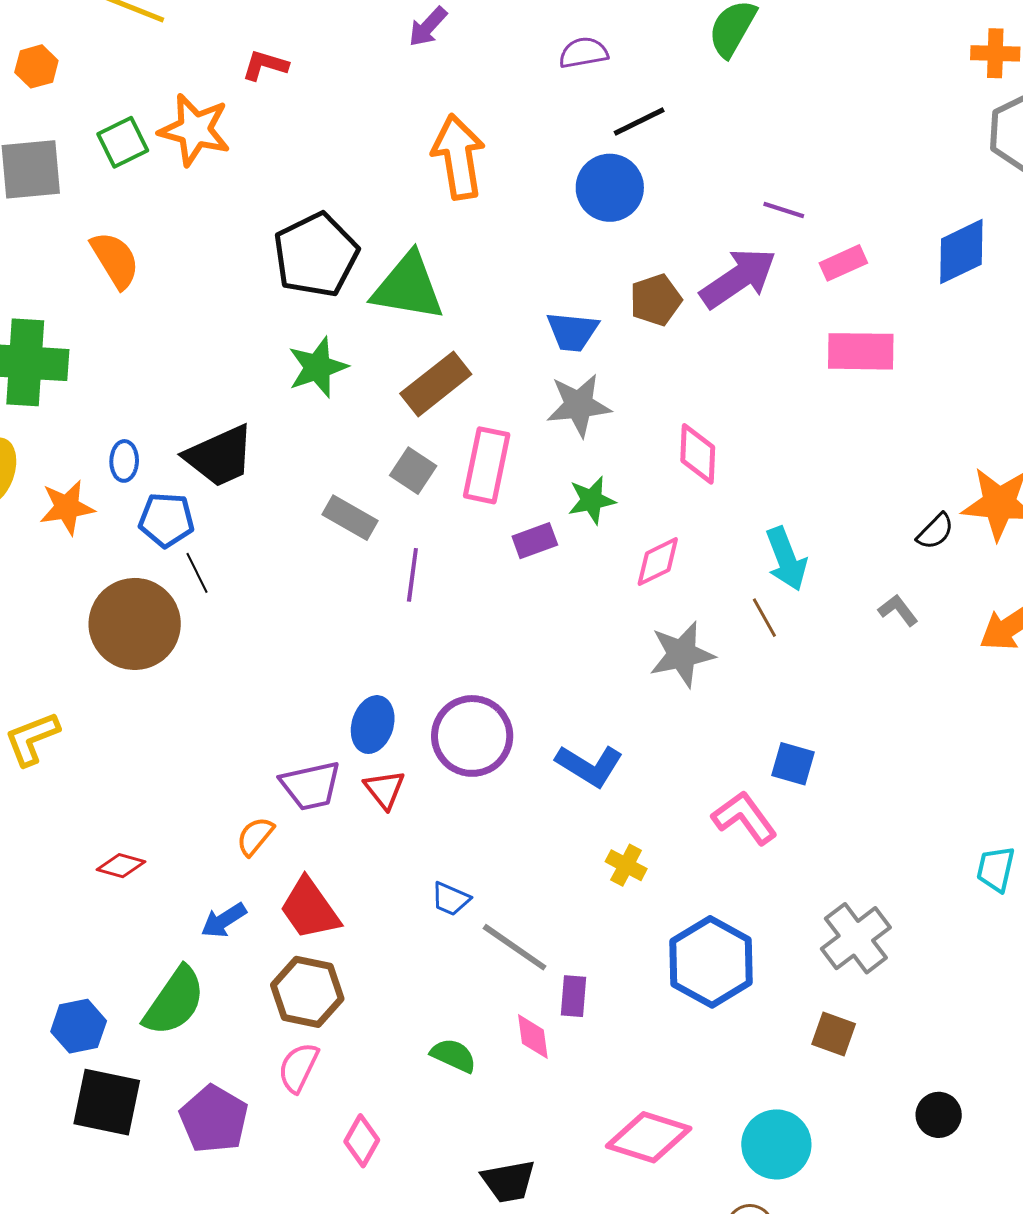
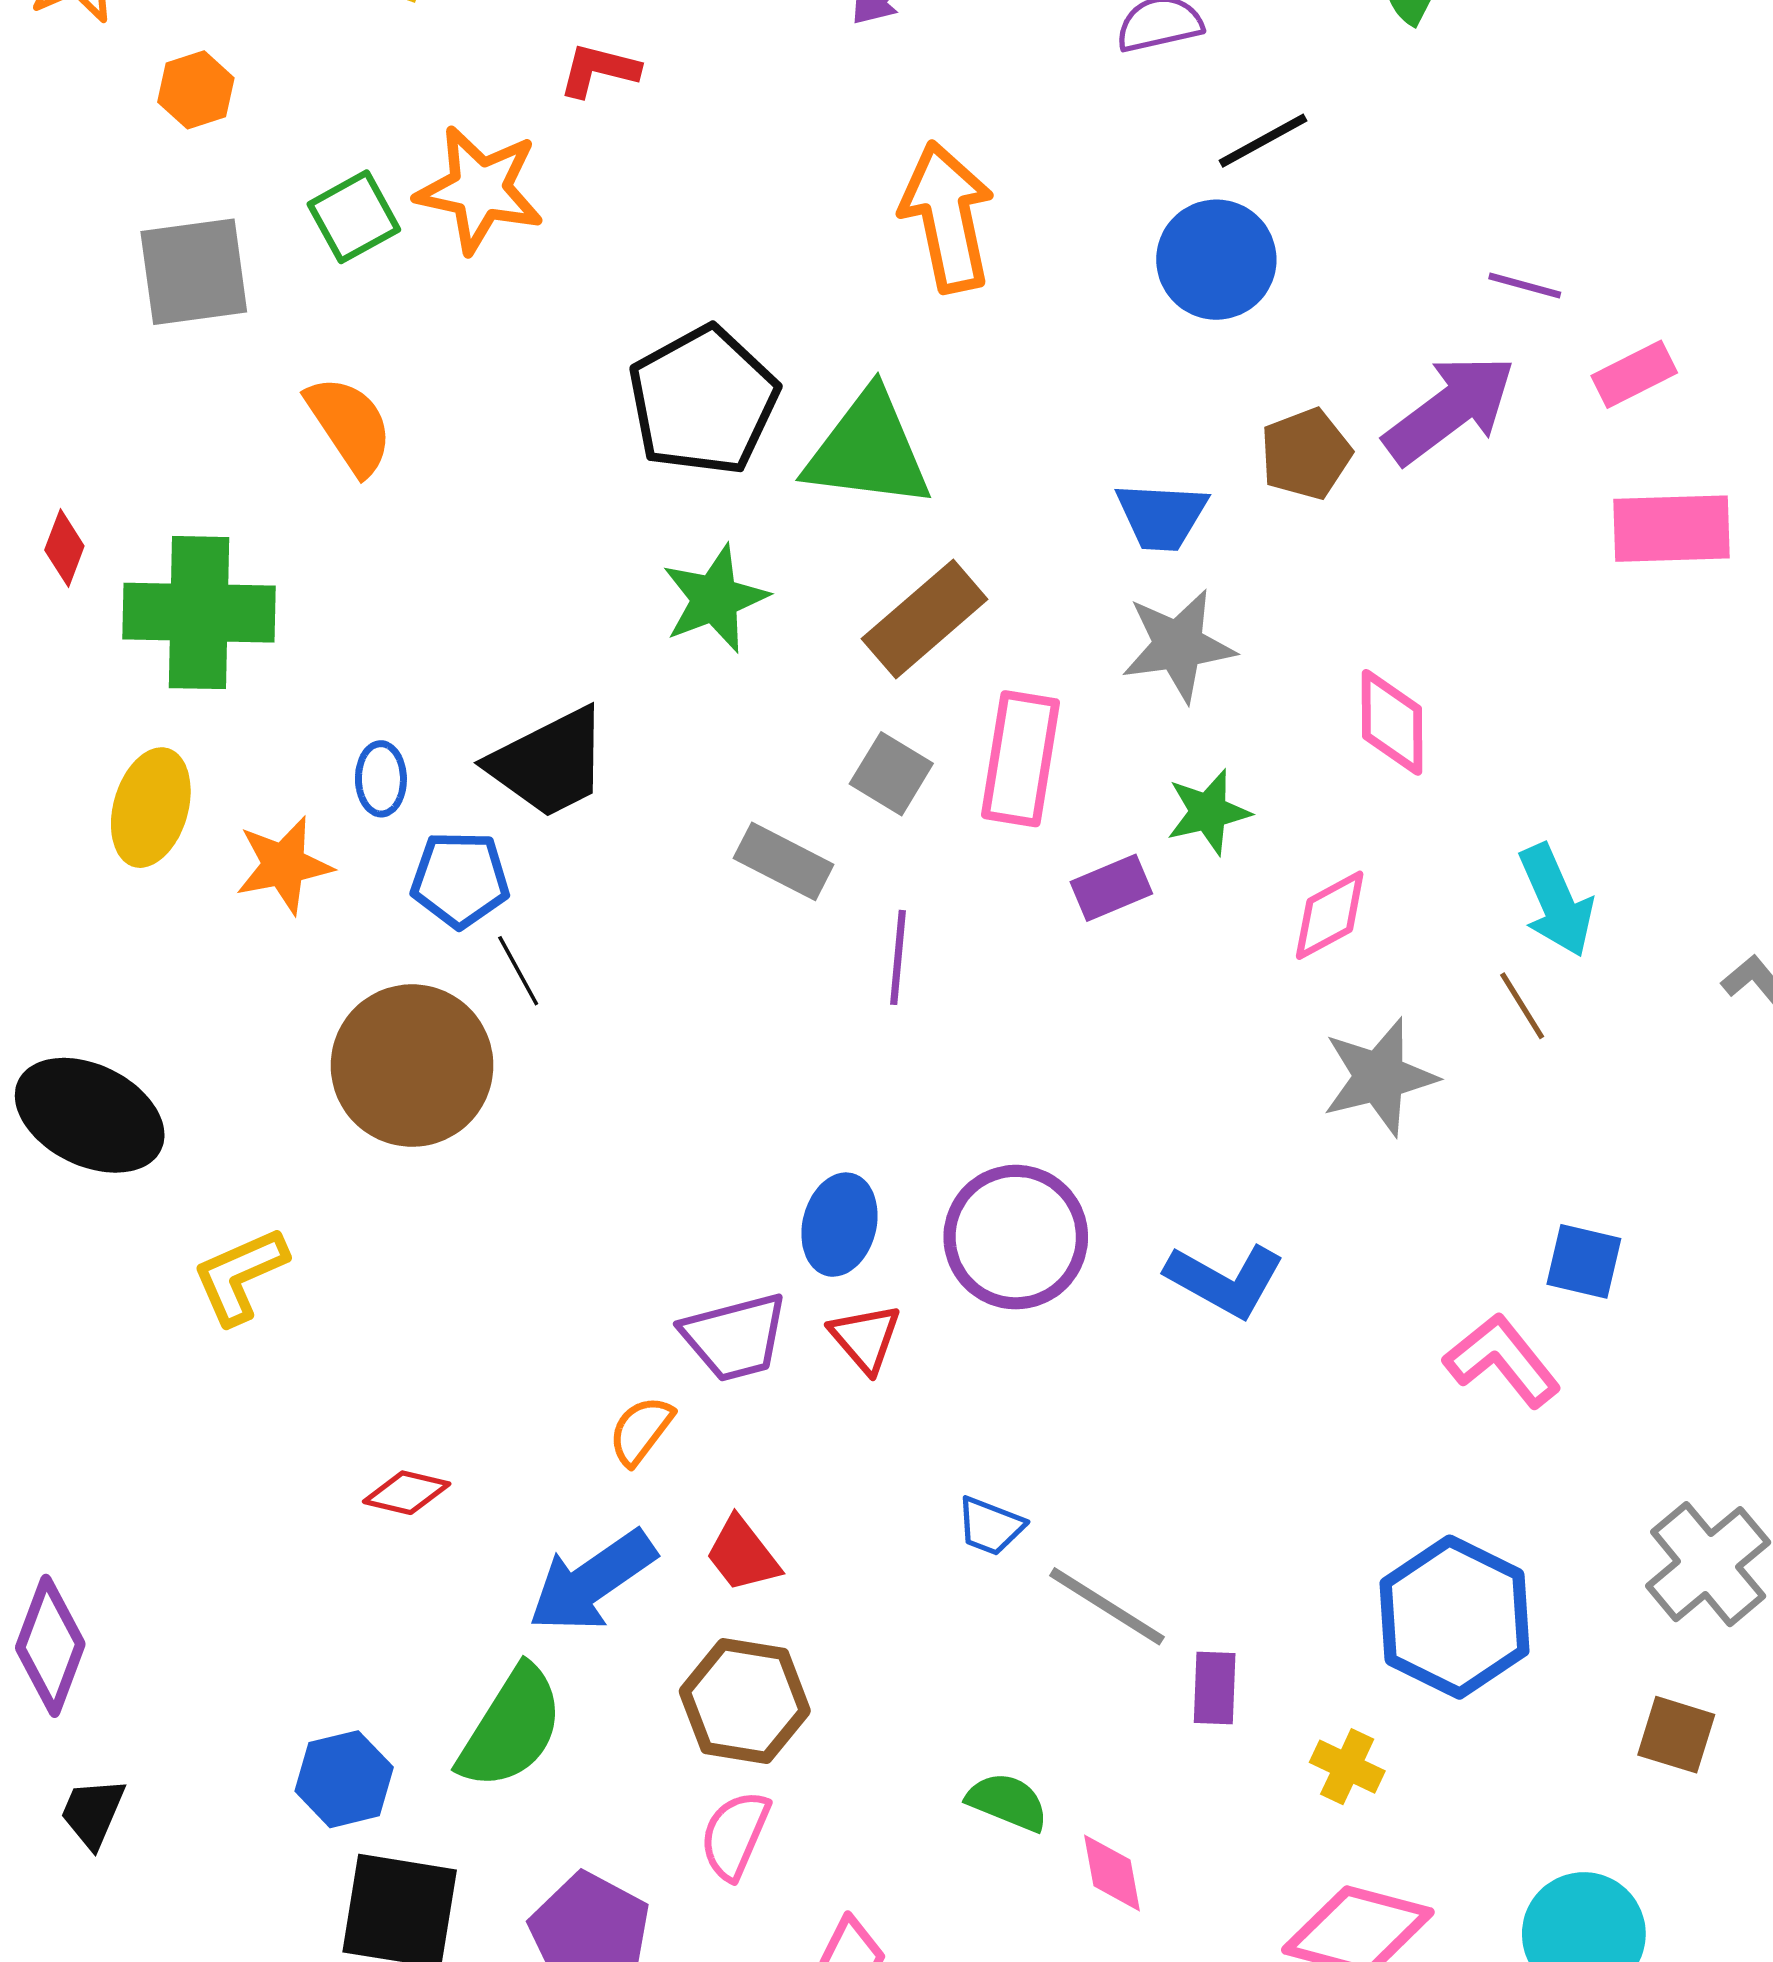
yellow cross: (626, 865) -> (1347, 1767), moved
red trapezoid: (310, 909) -> (743, 1554), size x0.7
blue arrow: (224, 920) -> (592, 1581), size x1.6
pink diamond: (533, 1037) -> (1112, 1873), moved

